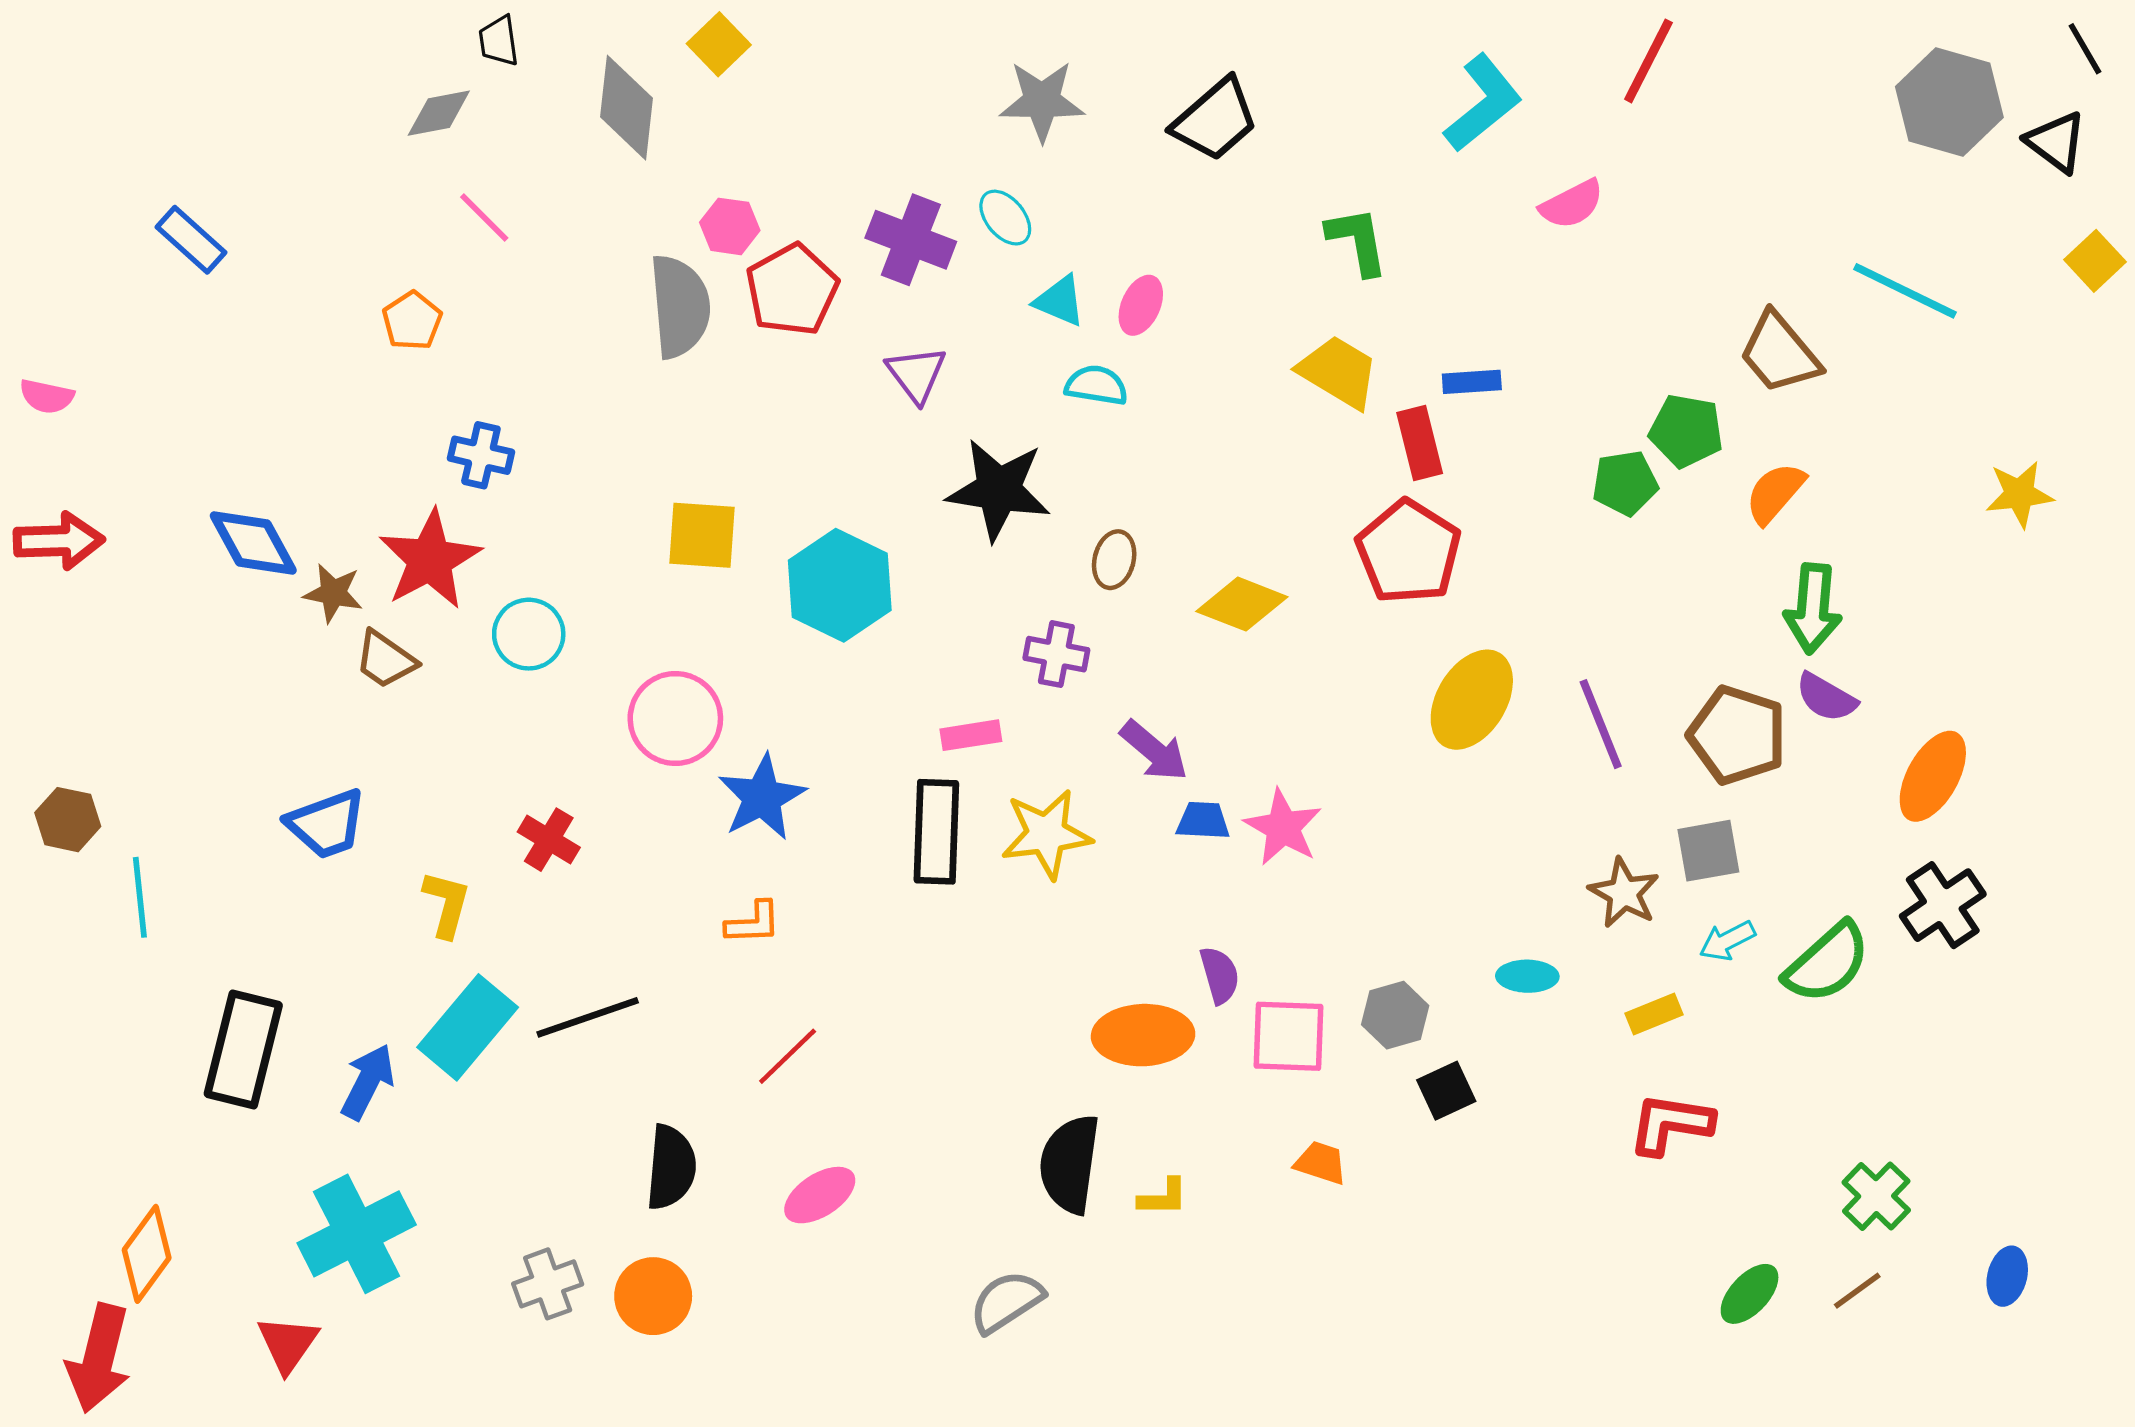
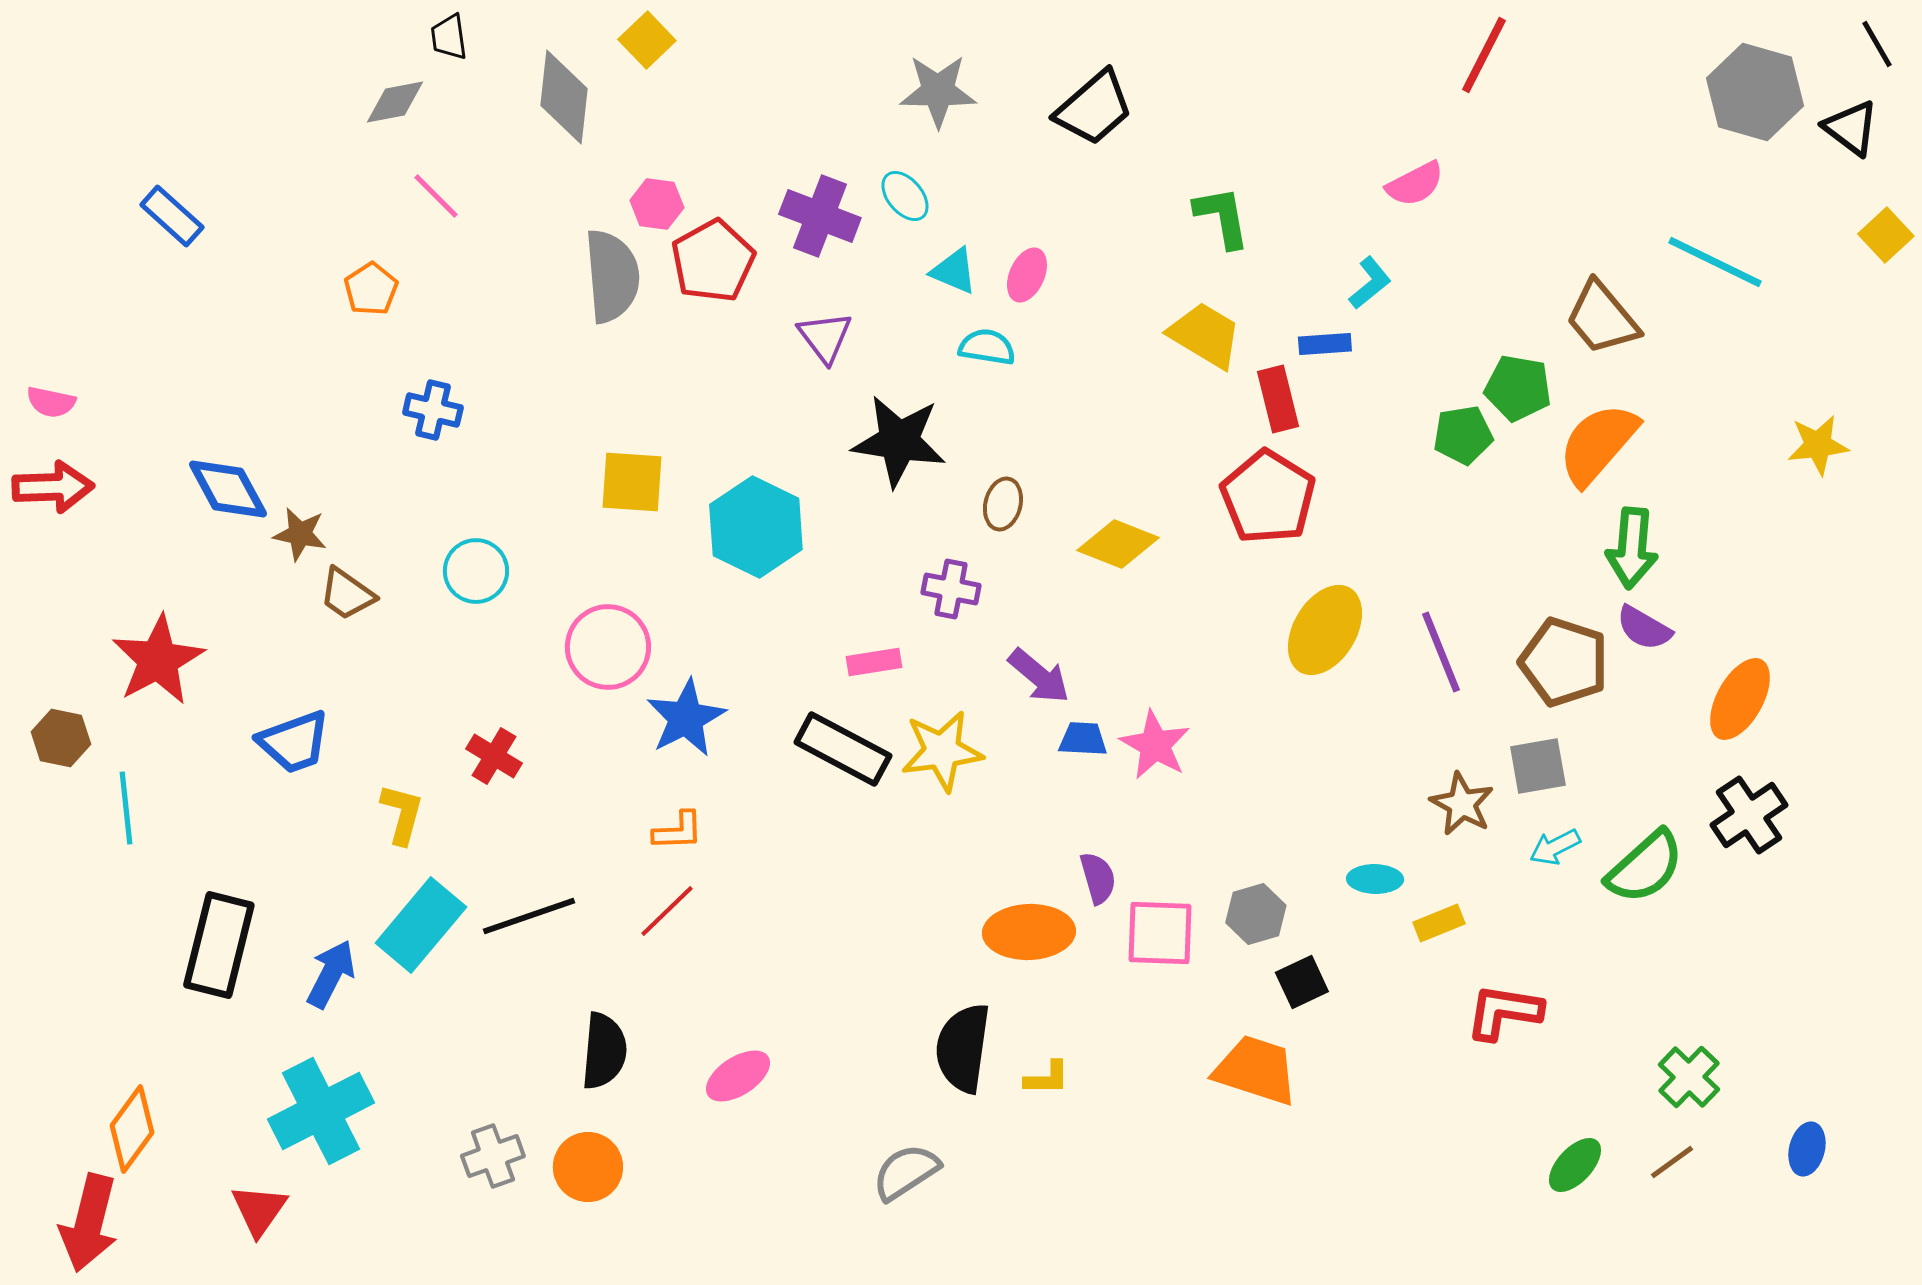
cyan L-shape: (1483, 103) -> (1370, 283), moved, size x0.6
pink semicircle: (47, 396) -> (51, 402), moved
orange semicircle: (1775, 493) -> (1598, 444), size x1.5
red star: (430, 560) -> (158, 660), moved
black rectangle: (936, 832) -> (843, 749), turned -64
yellow rectangle: (1654, 1014) -> (1439, 923), moved
red line: (788, 1056) -> (667, 911), moved
orange trapezoid: (1321, 1163) -> (1256, 1070), moved, size x1.8

